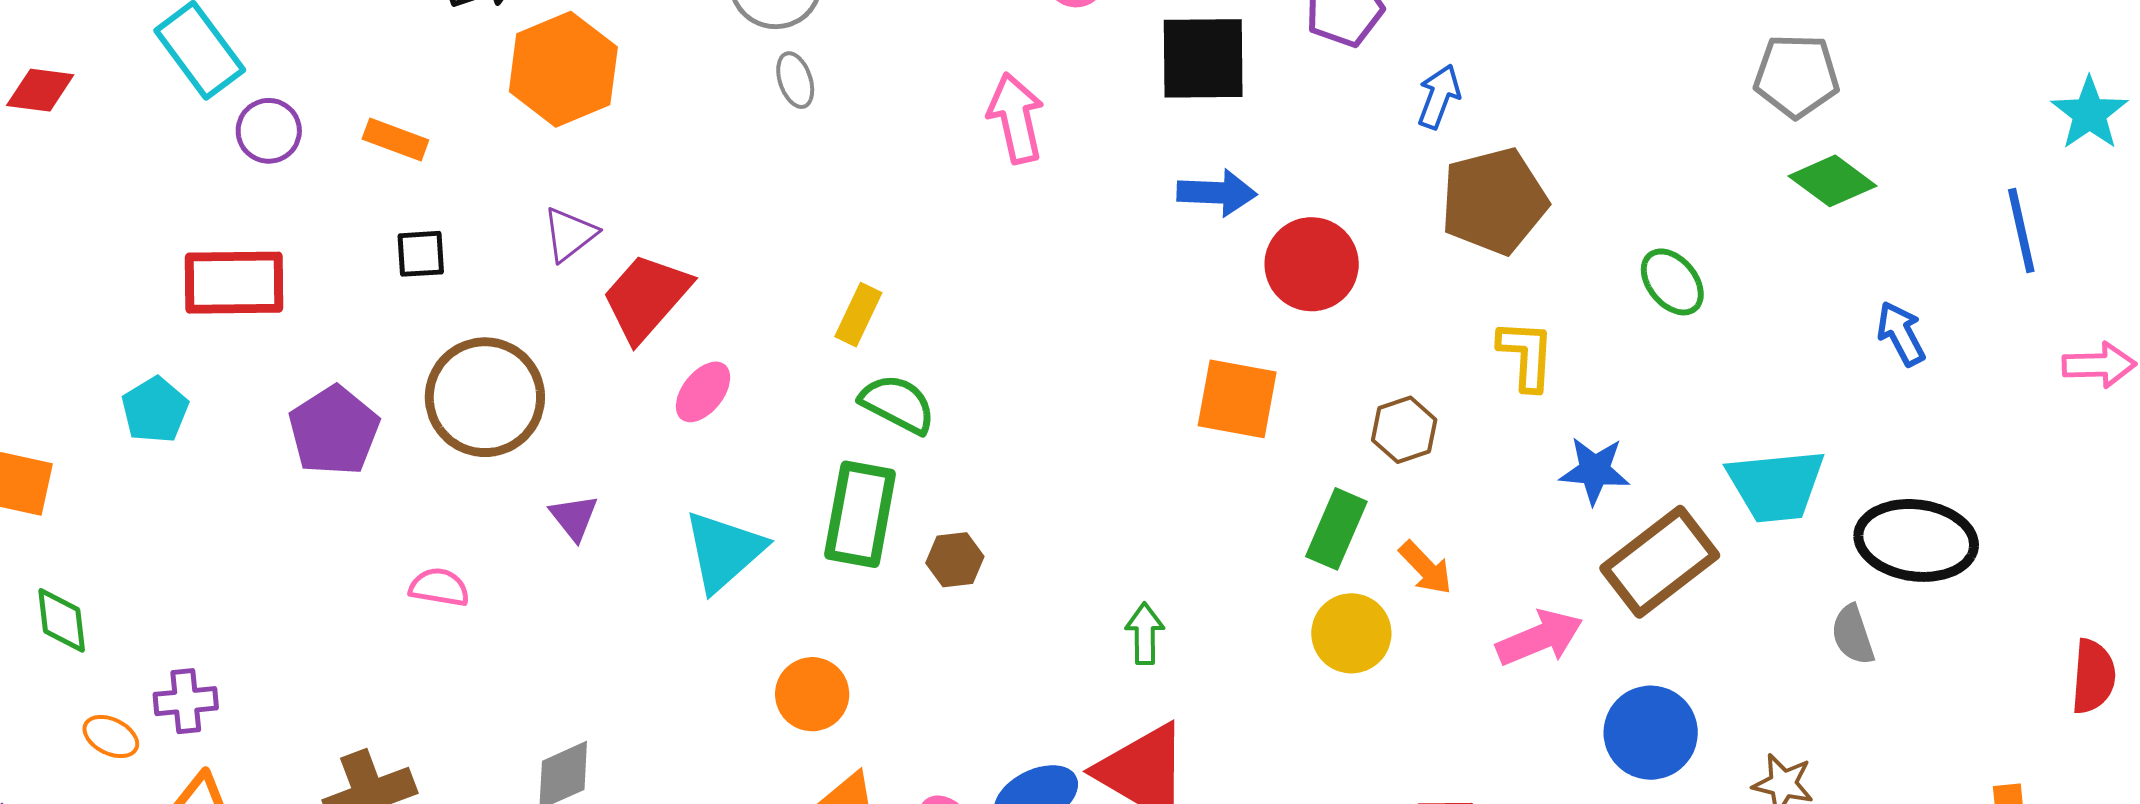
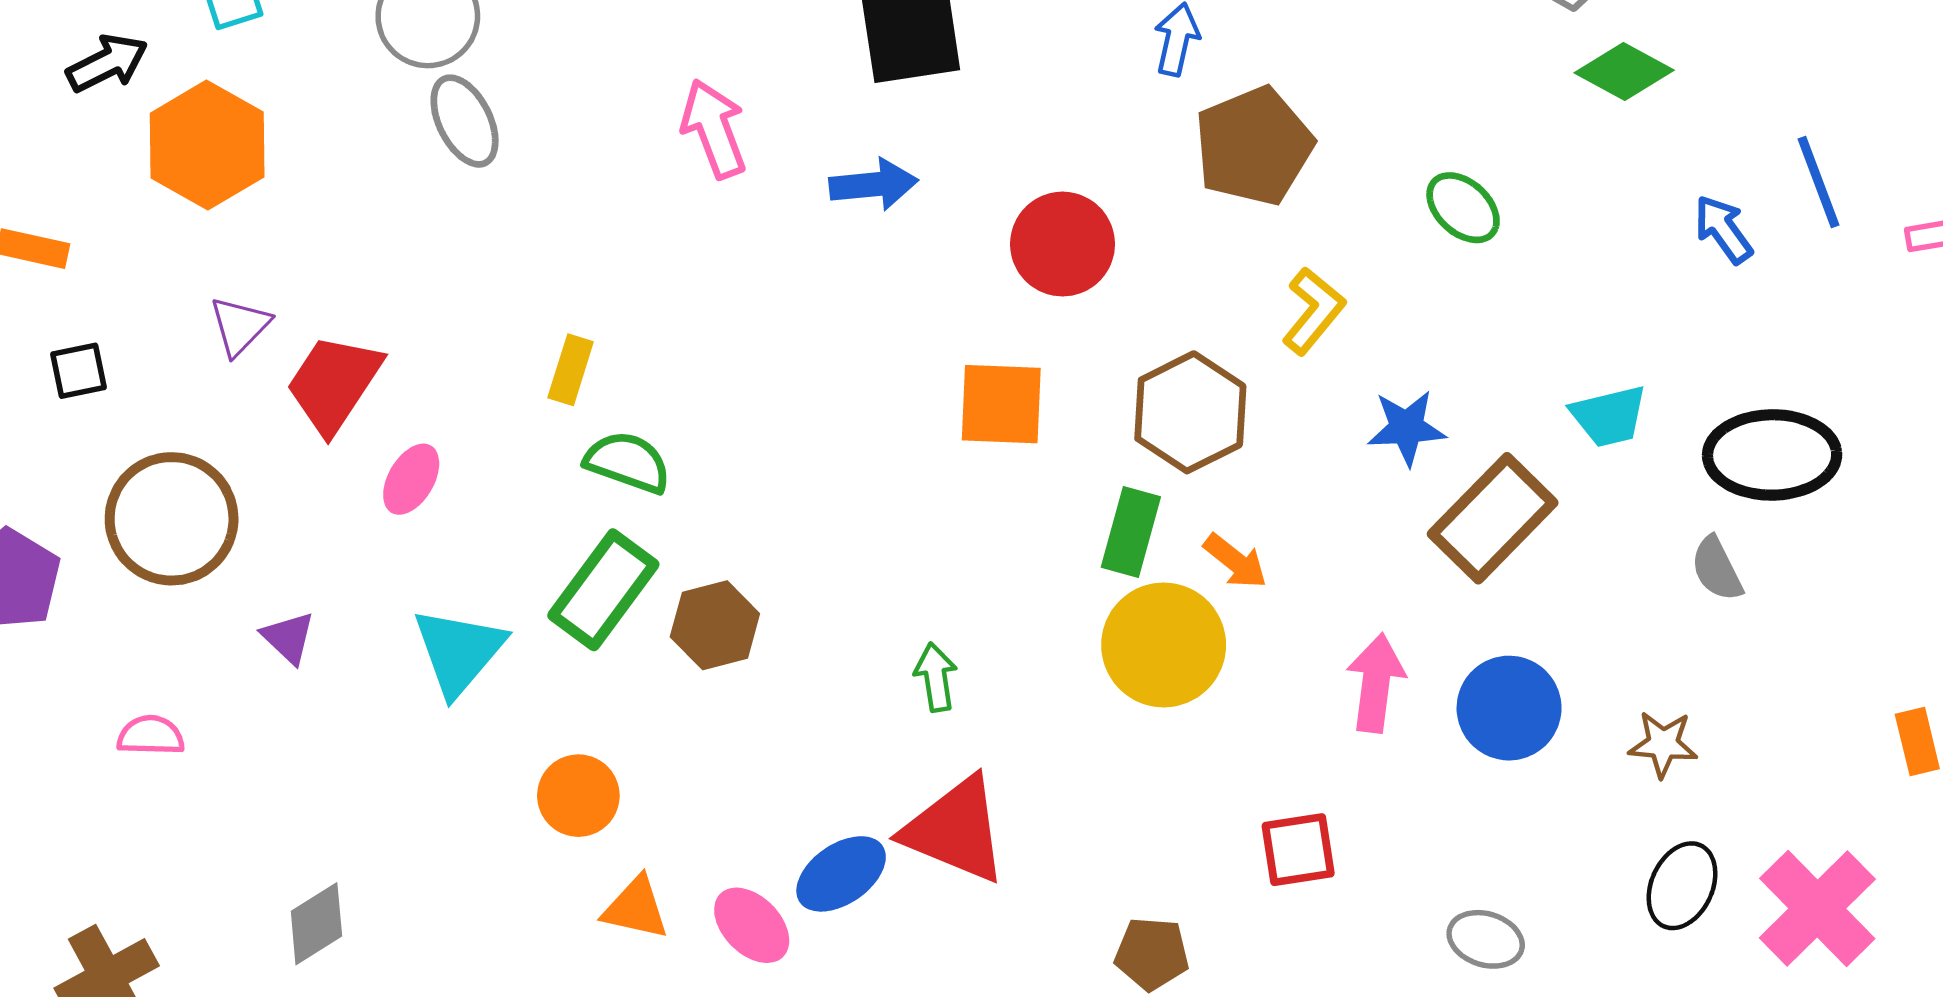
gray ellipse: (795, 80) -> (465, 121), size x1.5
blue arrow: (1217, 193) -> (874, 185), moved
blue line: (2021, 231) -> (1818, 182), moved
yellow L-shape: (1526, 355) -> (1313, 311), turned 44
brown hexagon: (1404, 430) -> (1190, 412), size x1.6
cyan trapezoid: (1776, 486) -> (1609, 416), size x0.7
green rectangle: (860, 514) -> (603, 590), turned 34
brown hexagon: (955, 560) -> (715, 625), size x1.4
yellow circle: (1351, 633) -> (1164, 645), size x1.4
pink arrow: (1540, 638) -> (1376, 683), moved, turned -52

